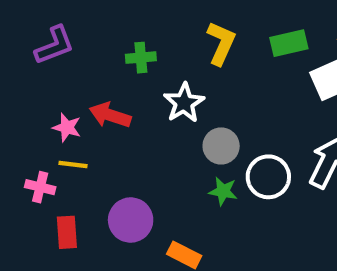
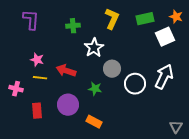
purple L-shape: (55, 45) -> (31, 20), turned -65
red arrow: (110, 115) -> (66, 71), moved
pink cross: (40, 187) -> (16, 89), moved
green star: (223, 191) -> (95, 89), moved

